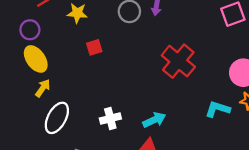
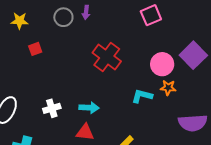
cyan arrow: (154, 120) -> (89, 108), turned 30

